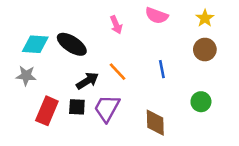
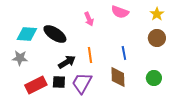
orange line: (117, 72) -> (90, 55), turned 35
red rectangle: (47, 111) -> (36, 85), turned 40
brown diamond: (155, 123) -> (118, 77), moved

